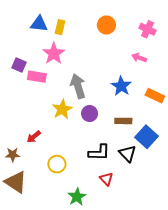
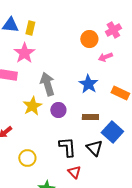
orange circle: (106, 25) -> (89, 39), moved
pink cross: (148, 29) -> (113, 30), turned 35
pink arrow: (139, 58) -> (105, 57), turned -40
black L-shape: (99, 153) -> (67, 147), turned -95

